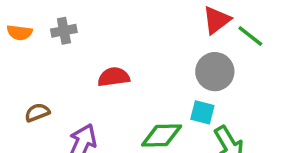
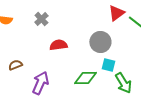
gray cross: (64, 31) -> (41, 19), moved, turned -32
gray circle: (215, 72) -> (100, 42), moved

